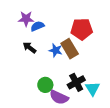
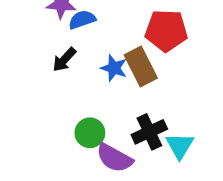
black arrow: (29, 48) -> (64, 60), turned -88

